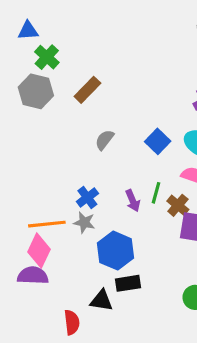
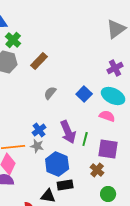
green line: (156, 193) -> (85, 139), moved
purple arrow: (133, 201) -> (68, 132), size x1.6
brown cross: (178, 205) -> (97, 170), moved

